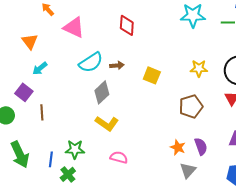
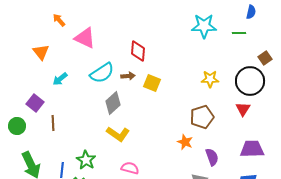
red diamond: (127, 25) -> (138, 51), moved
cyan arrow: (40, 68) -> (60, 79), moved
yellow square: (152, 75) -> (152, 83), moved
orange star: (178, 147) -> (185, 142), moved
green star: (75, 149) -> (86, 160), turned 30

